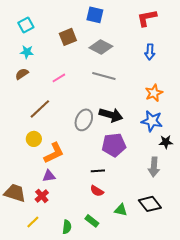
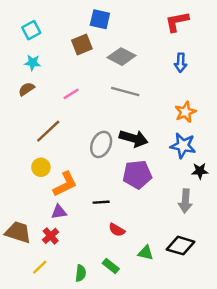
blue square: (95, 15) -> (100, 19), moved
black line: (98, 171) -> (101, 202), moved
black diamond: (150, 204) -> (181, 246), turned -35

